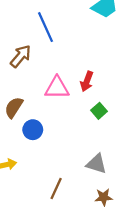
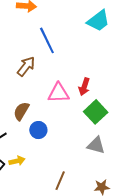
green square: (99, 111) -> (96, 112), size x1.6
gray triangle: (97, 164) -> (96, 145), moved

